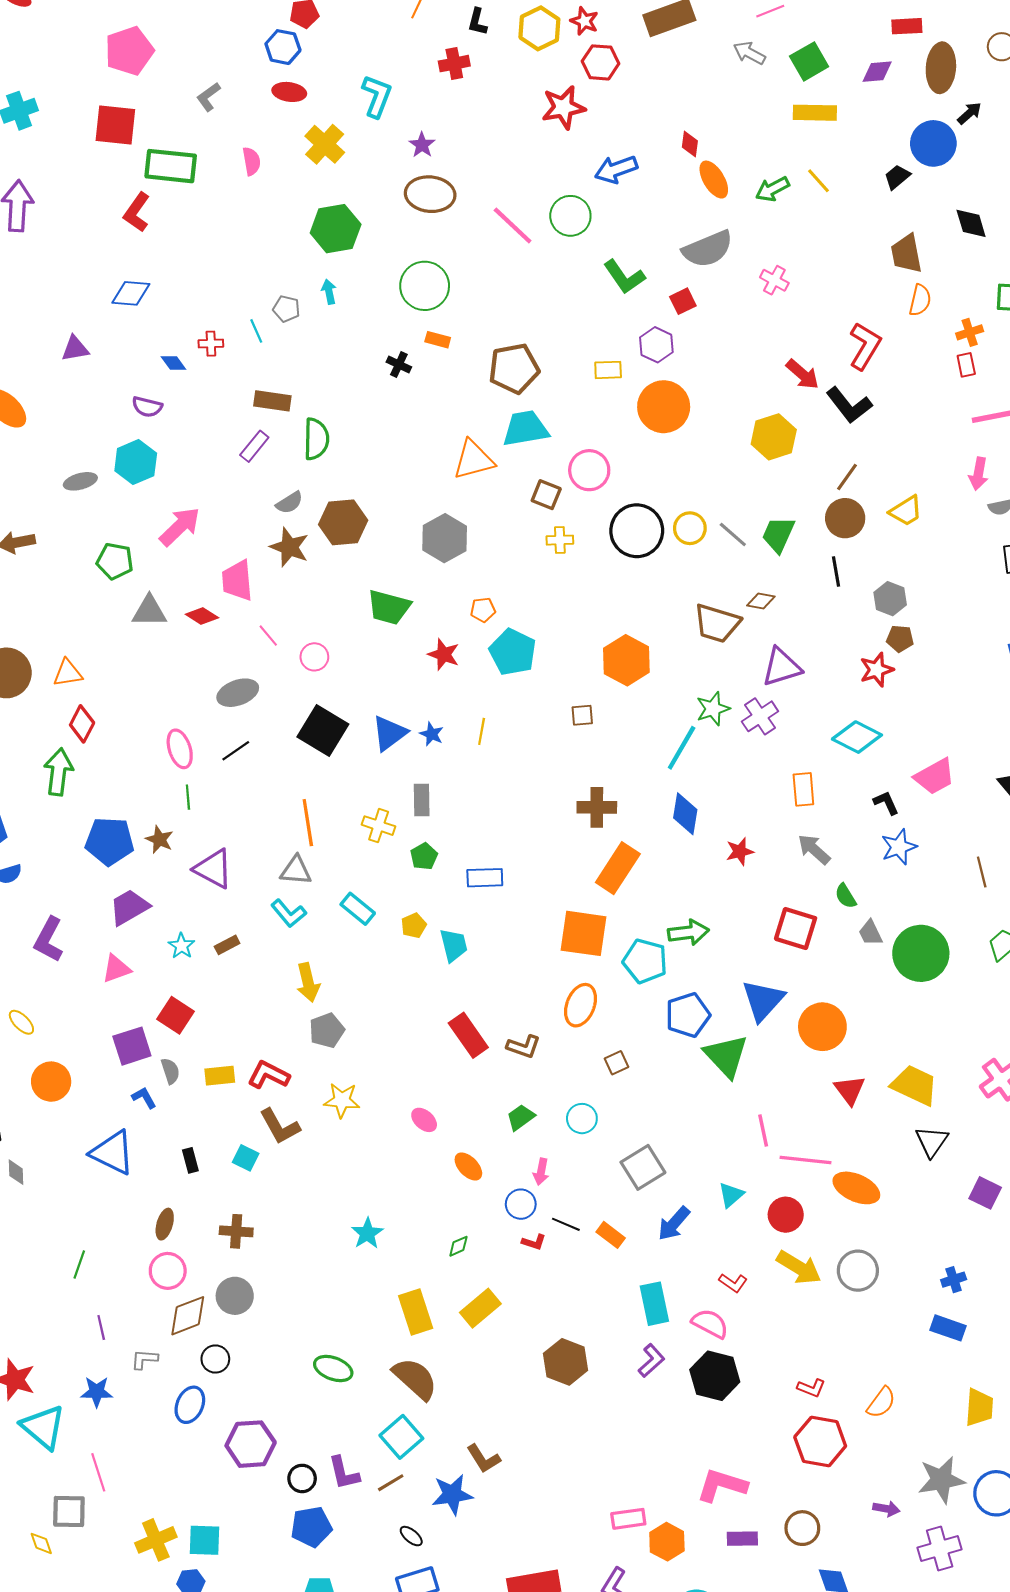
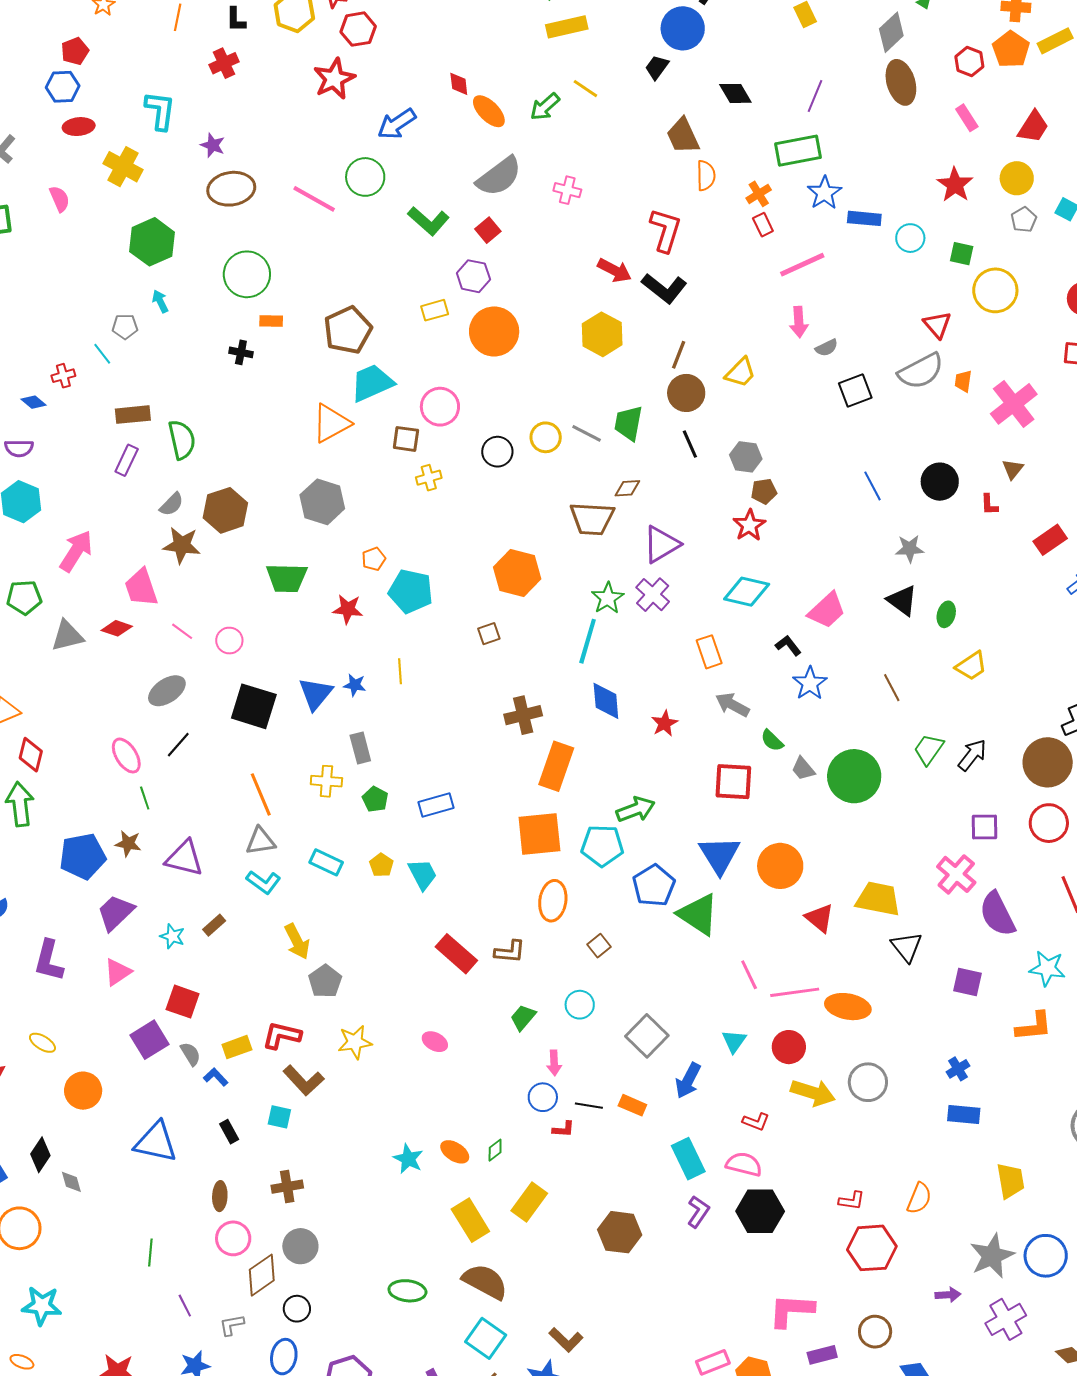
black circle: (637, 531) -> (497, 452), size x0.6
blue L-shape: (144, 1098) -> (216, 1077), moved
orange ellipse: (468, 1166) -> (455, 1152), moved

